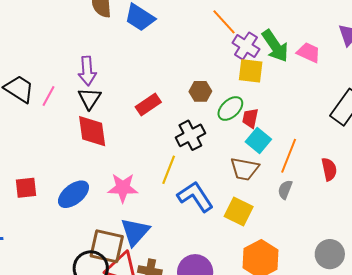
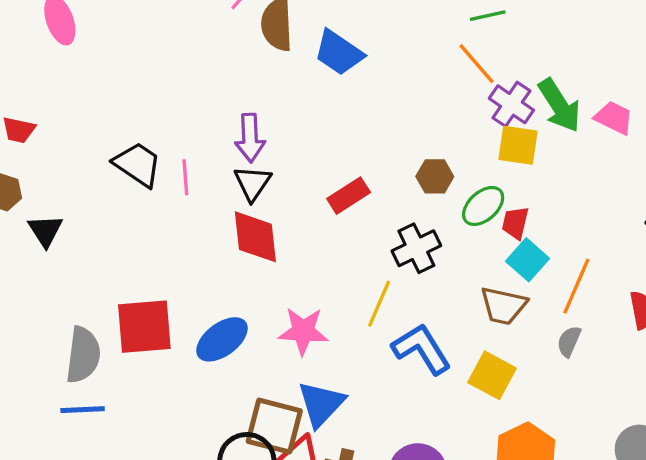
pink line: (48, 96) -> (185, 177), turned -35
red square: (26, 188) -> (144, 327), size x1.6

